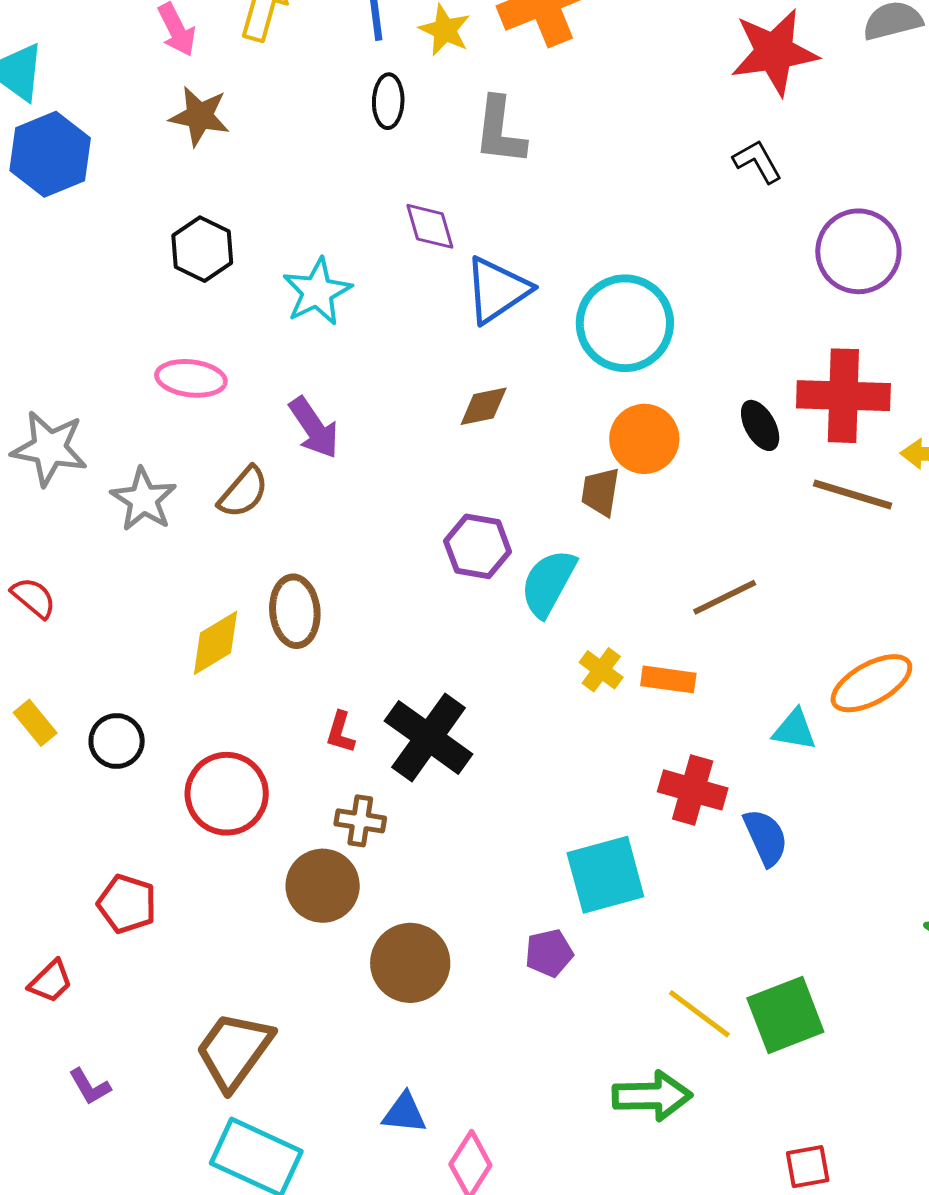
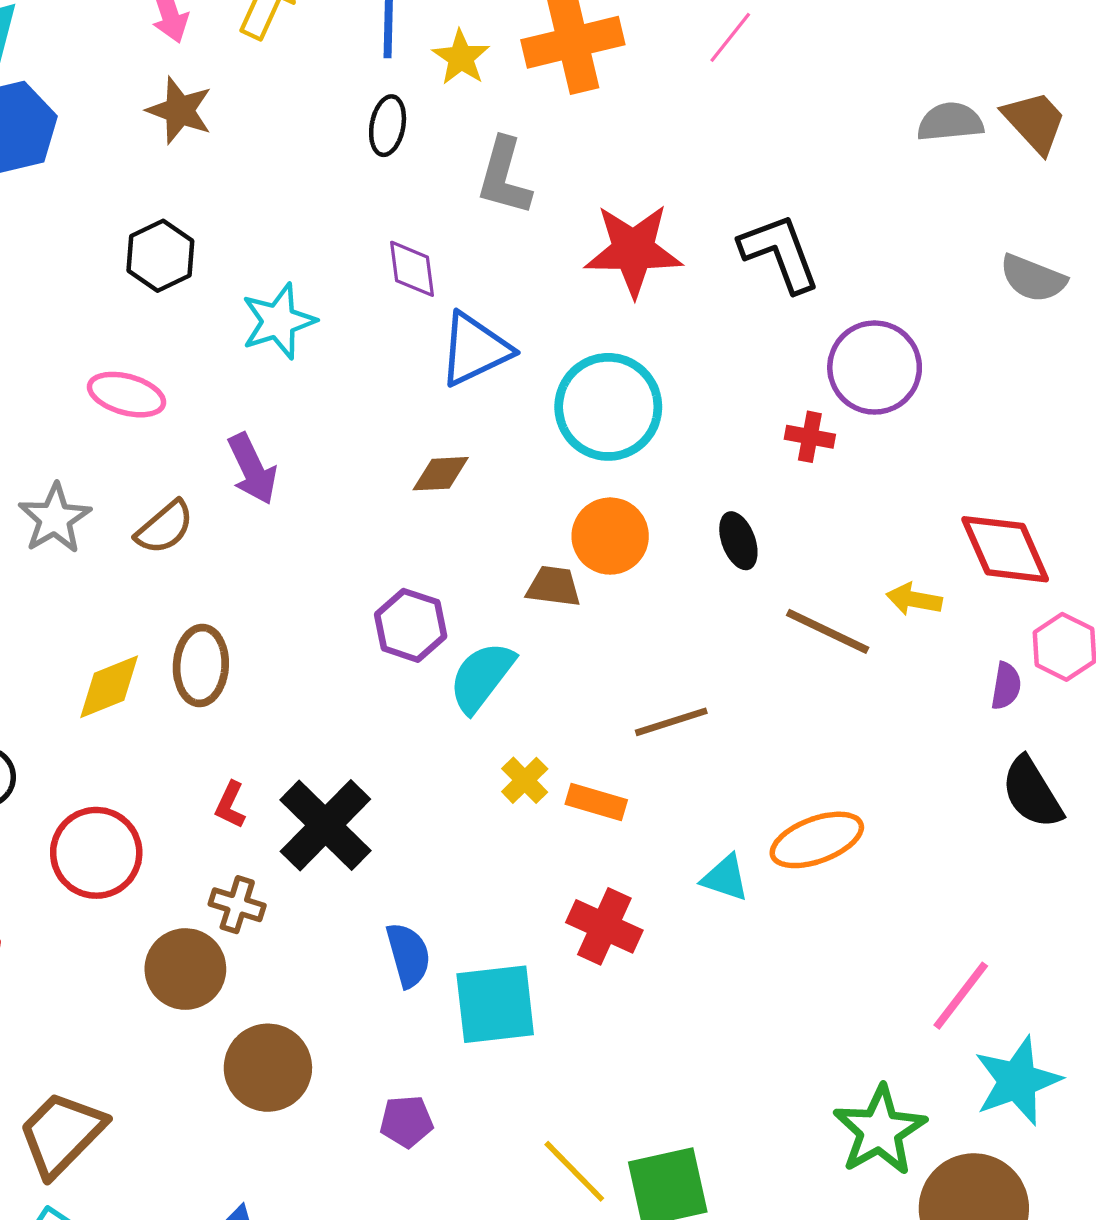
red star: (774, 52) -> (633, 250), moved
black L-shape: (758, 161) -> (780, 253), size x1.6
red cross: (843, 396) -> (810, 437), moved, size x0.5
brown trapezoid: (600, 492) -> (554, 586), turned 80
blue semicircle: (766, 837) -> (408, 955), moved
purple pentagon: (549, 953) -> (406, 1121), moved

